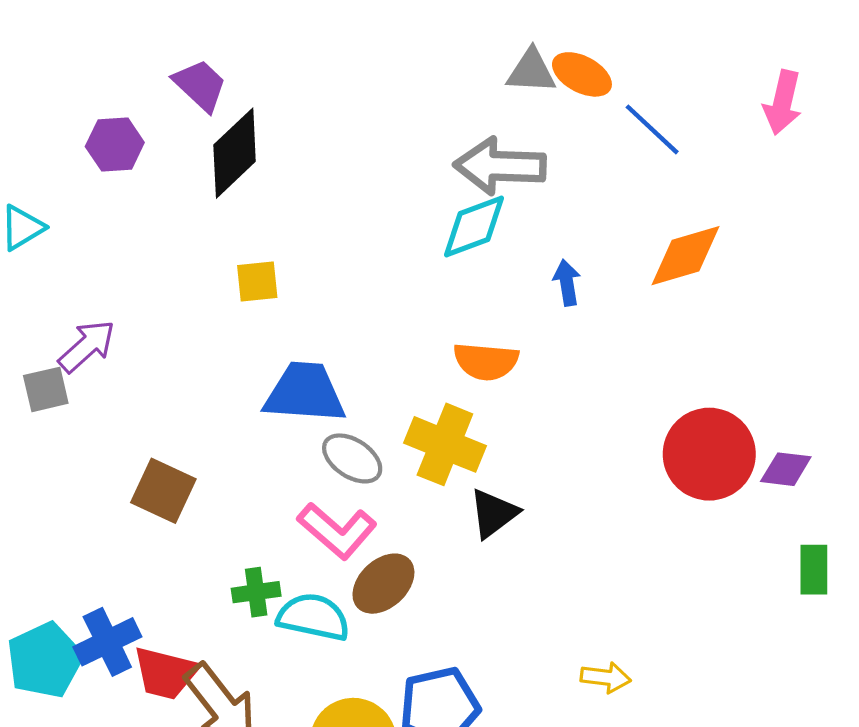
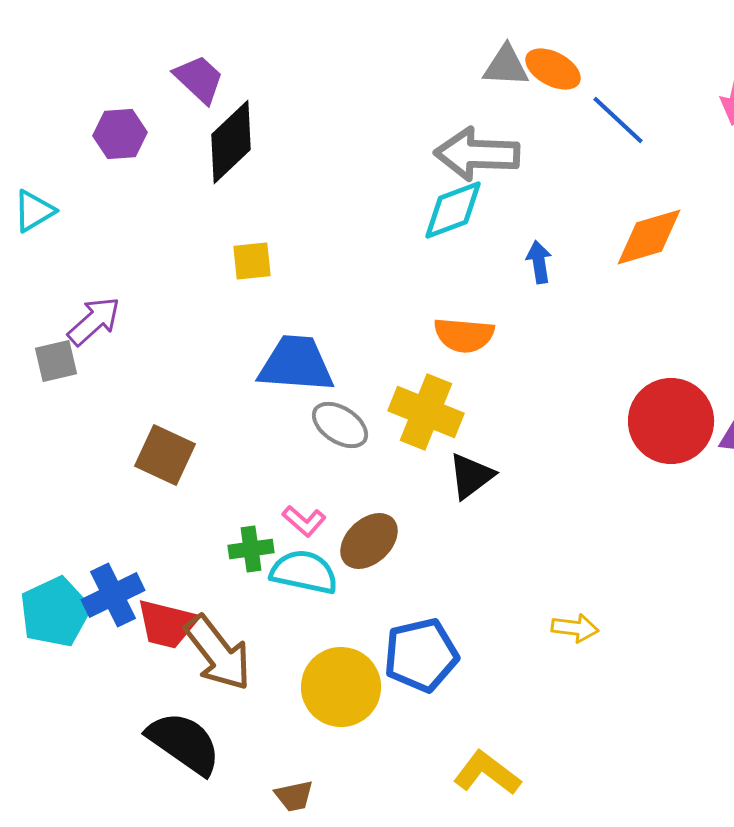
pink L-shape: (337, 531) -> (304, 521), moved, size x0.6

